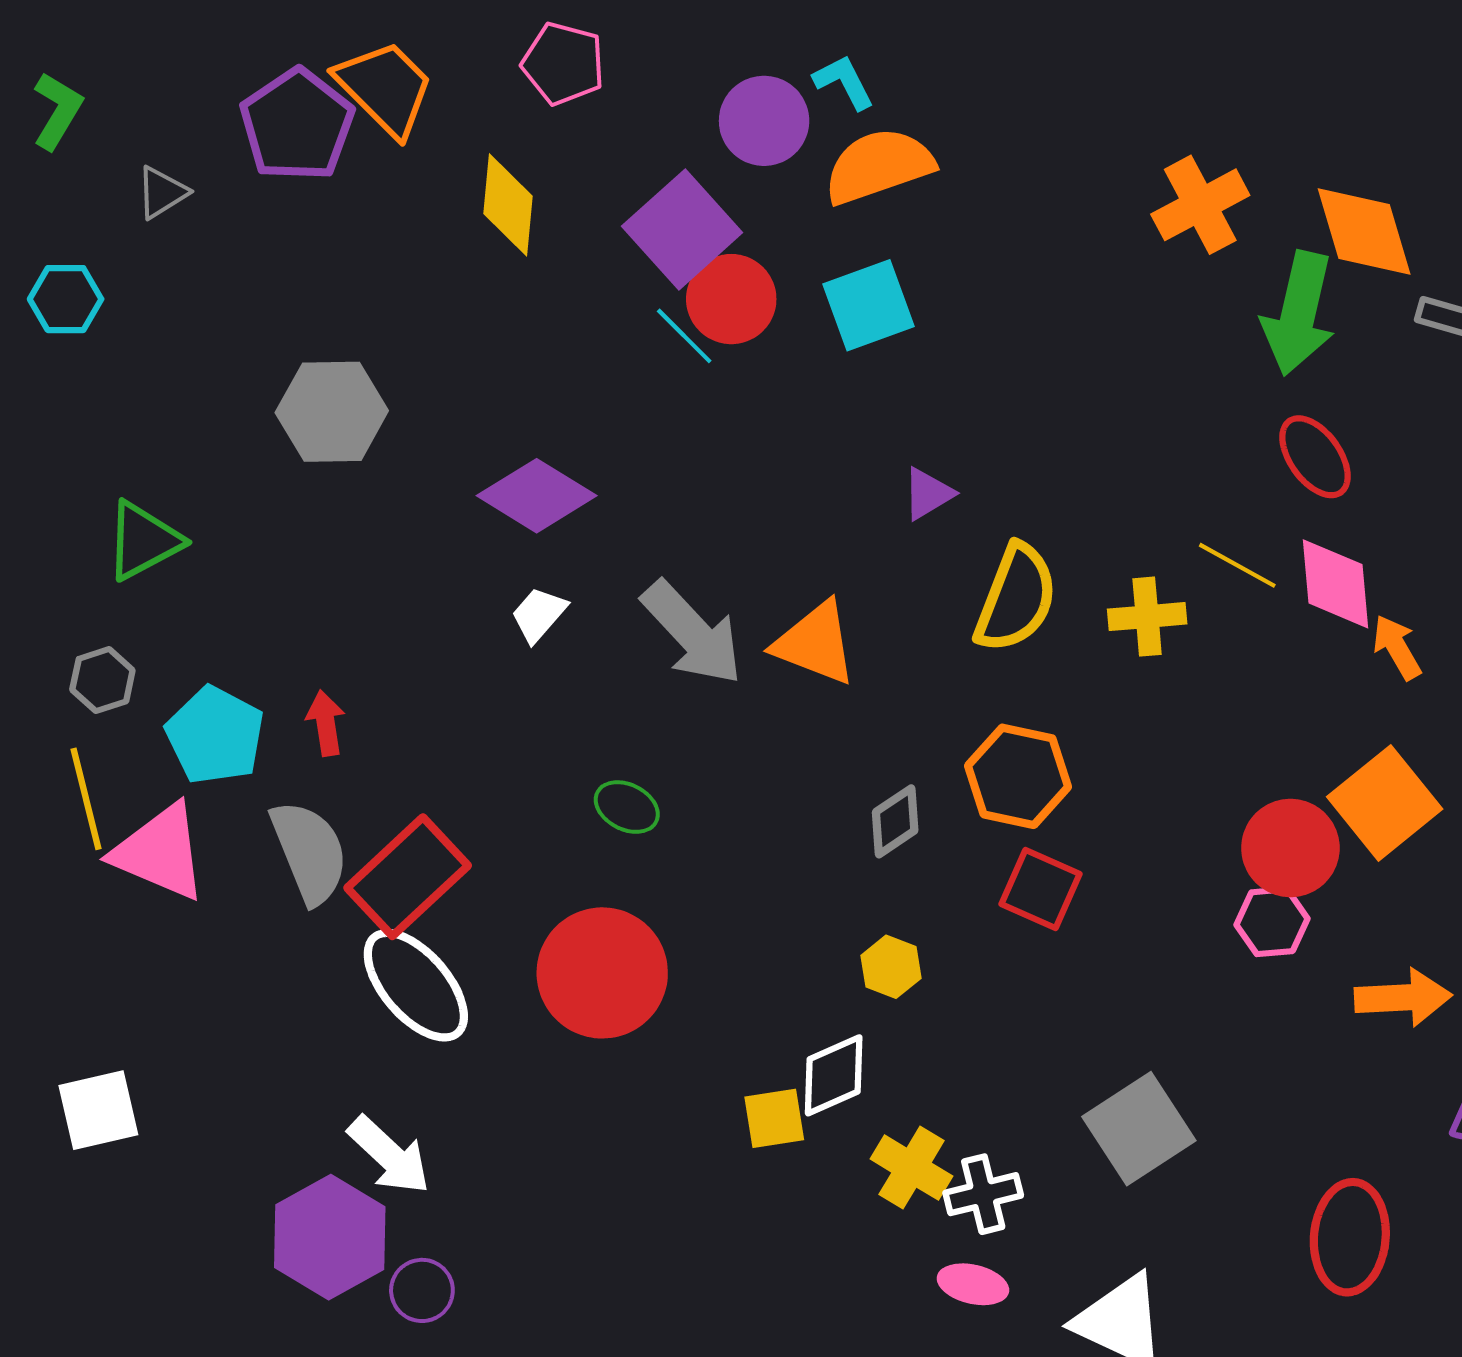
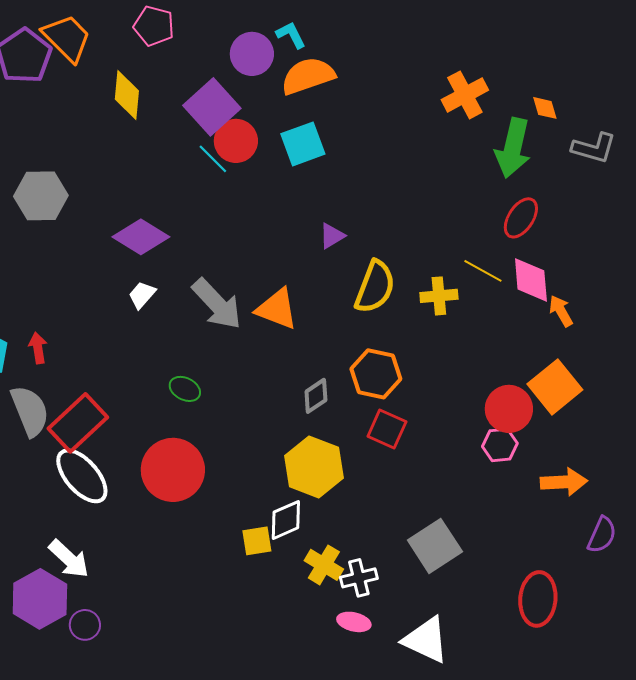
orange diamond: (1364, 231) -> (545, 108), size x0.5
red ellipse: (1315, 457) -> (521, 218), turned 69
yellow hexagon: (891, 967) -> (314, 467), size x2.0

